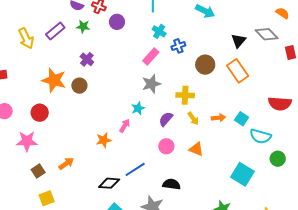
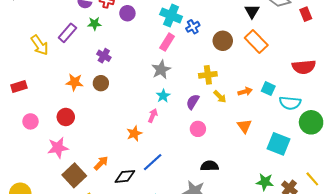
cyan cross: (159, 31) -> (171, 16), size x1.5
orange star: (54, 80) -> (75, 82), size x0.7
gray star: (151, 84) -> (161, 70), moved
orange triangle: (196, 149) -> (244, 126), moved, turned 42
green circle: (278, 159) -> (311, 122), size x1.5
blue line: (135, 169) -> (153, 162), moved
brown square: (38, 171) -> (74, 175), size x1.6
black diamond: (109, 183) -> (125, 176), moved

